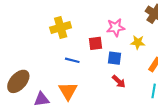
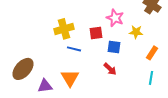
yellow cross: (61, 27) -> (64, 29), moved
pink star: (116, 27) -> (115, 18), turned 30
red arrow: (119, 81) -> (110, 69), moved

